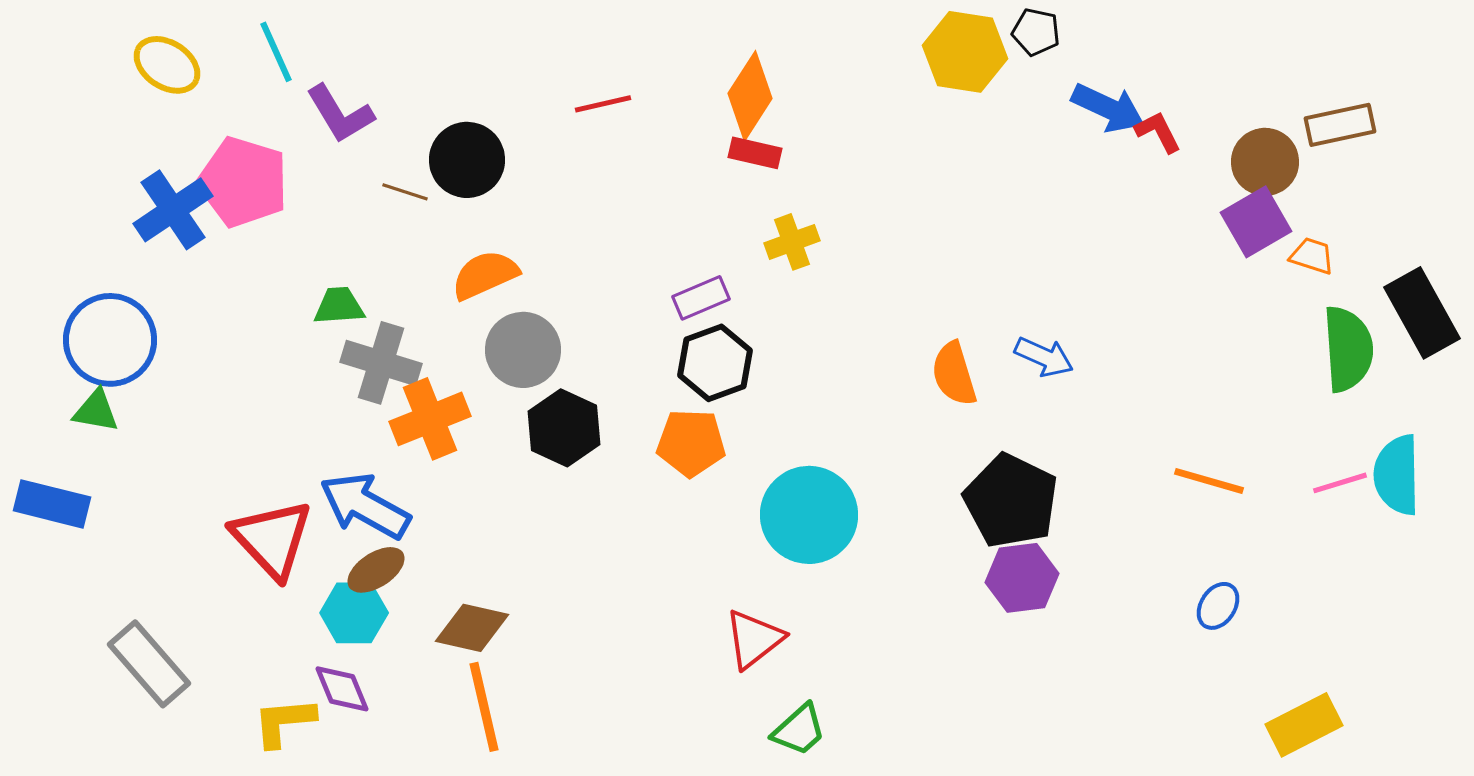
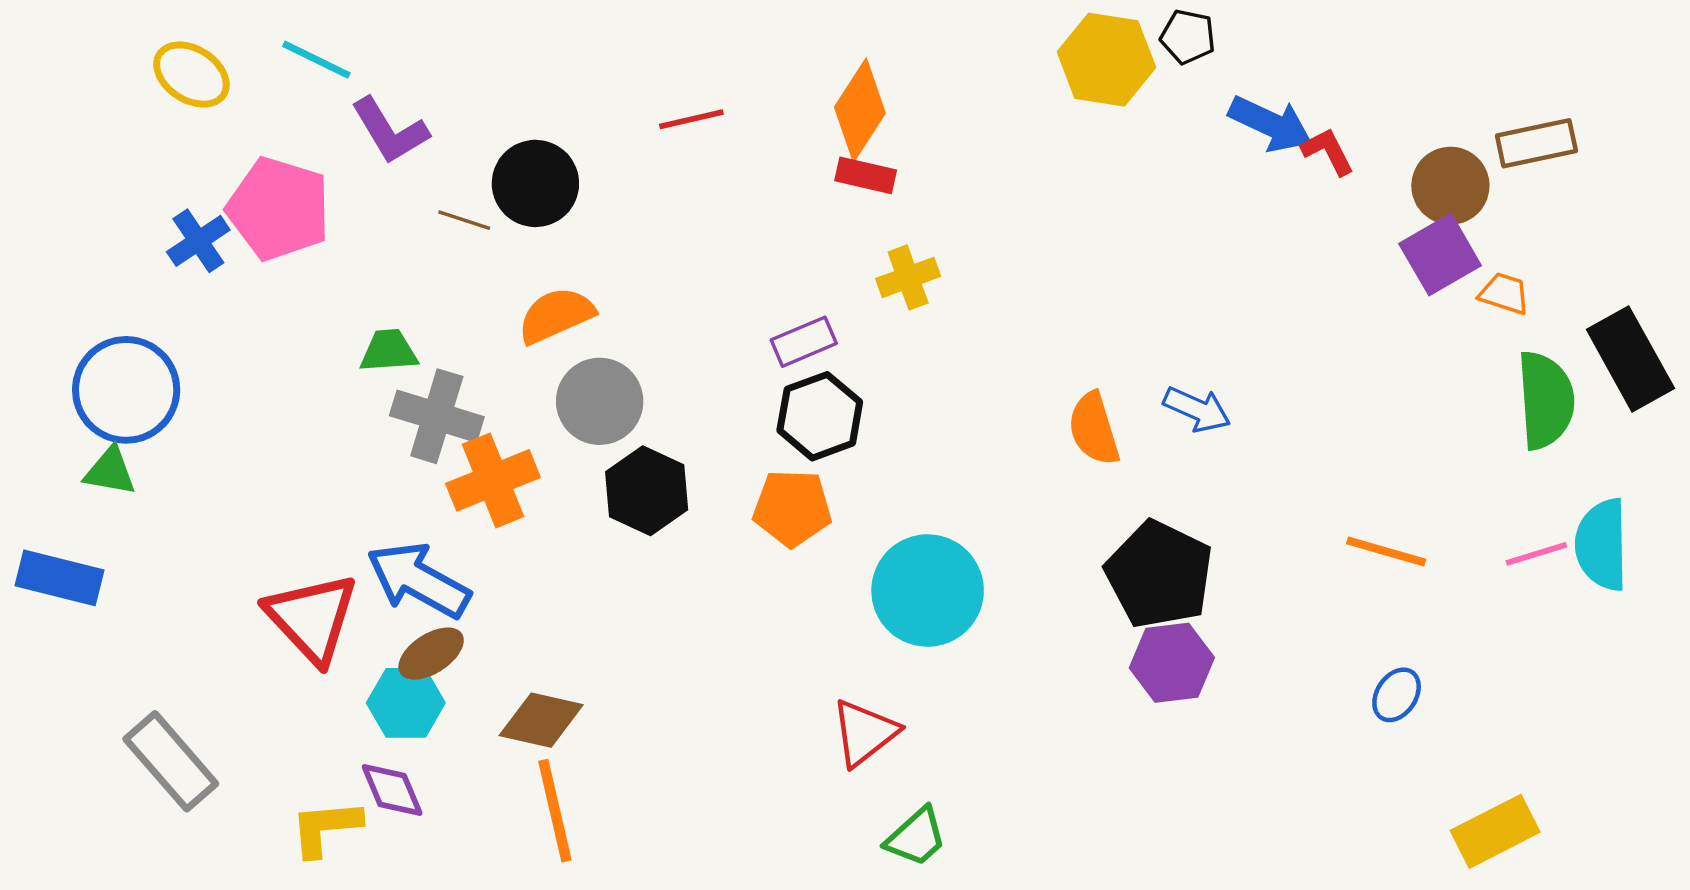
cyan line: (276, 52) -> (316, 60), turned -40
blue cross: (173, 210) -> (198, 241), size x0.7

